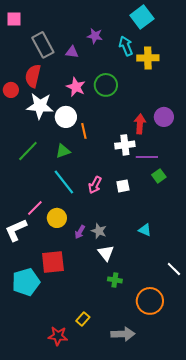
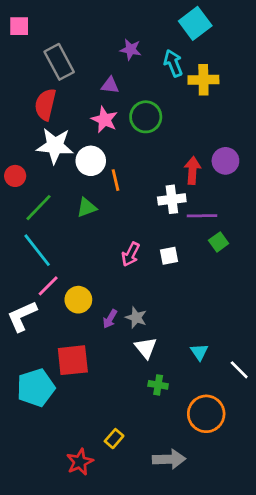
purple triangle: (72, 52) -> (110, 85), moved
red circle: (11, 90) -> (15, 176), moved
cyan line: (64, 182) -> (37, 250), moved
cyan triangle: (145, 230) -> (199, 352), moved, turned 32
red star: (58, 336) -> (80, 462), turned -30

